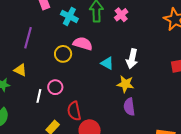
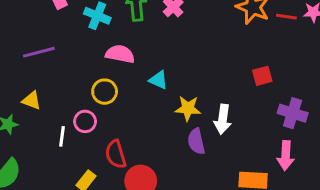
purple line: (28, 38) -> (39, 52), turned 65
yellow circle: (63, 54) -> (105, 92), moved
white arrow: (132, 59) -> (223, 119), moved

